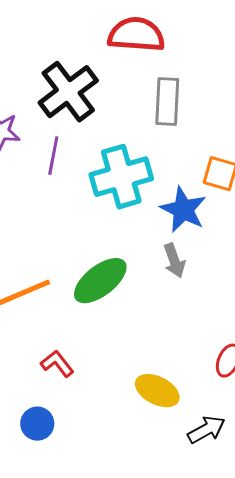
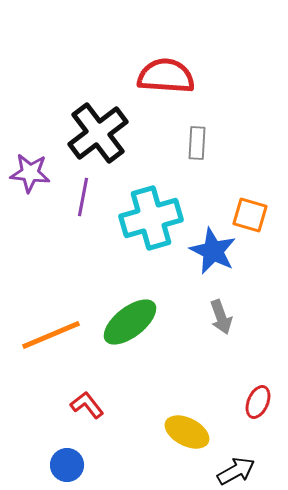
gray rectangle: (167, 102) -> (197, 143), size x0.7
gray arrow: (174, 261) -> (221, 317), moved

